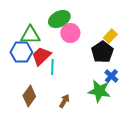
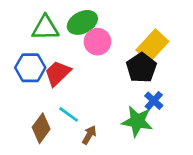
green triangle: (30, 35) -> (45, 28), moved
yellow rectangle: (110, 36) -> (152, 46), size x1.6
cyan line: (52, 67) -> (69, 114), moved, turned -56

